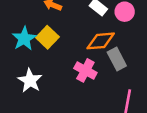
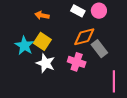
white star: (30, 81) -> (46, 63), moved

